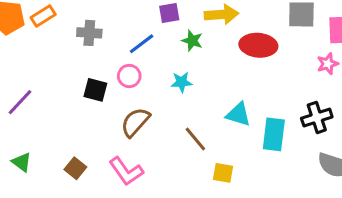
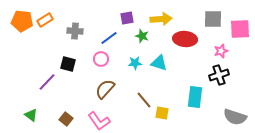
pink star: (328, 64) -> (221, 51), moved
black square: (95, 90) -> (68, 64), moved
purple line: (20, 102) -> (47, 82), moved
cyan triangle: (238, 114) -> (159, 63), moved
black cross: (317, 118) -> (219, 75), moved
yellow square: (223, 173) -> (162, 113), moved

